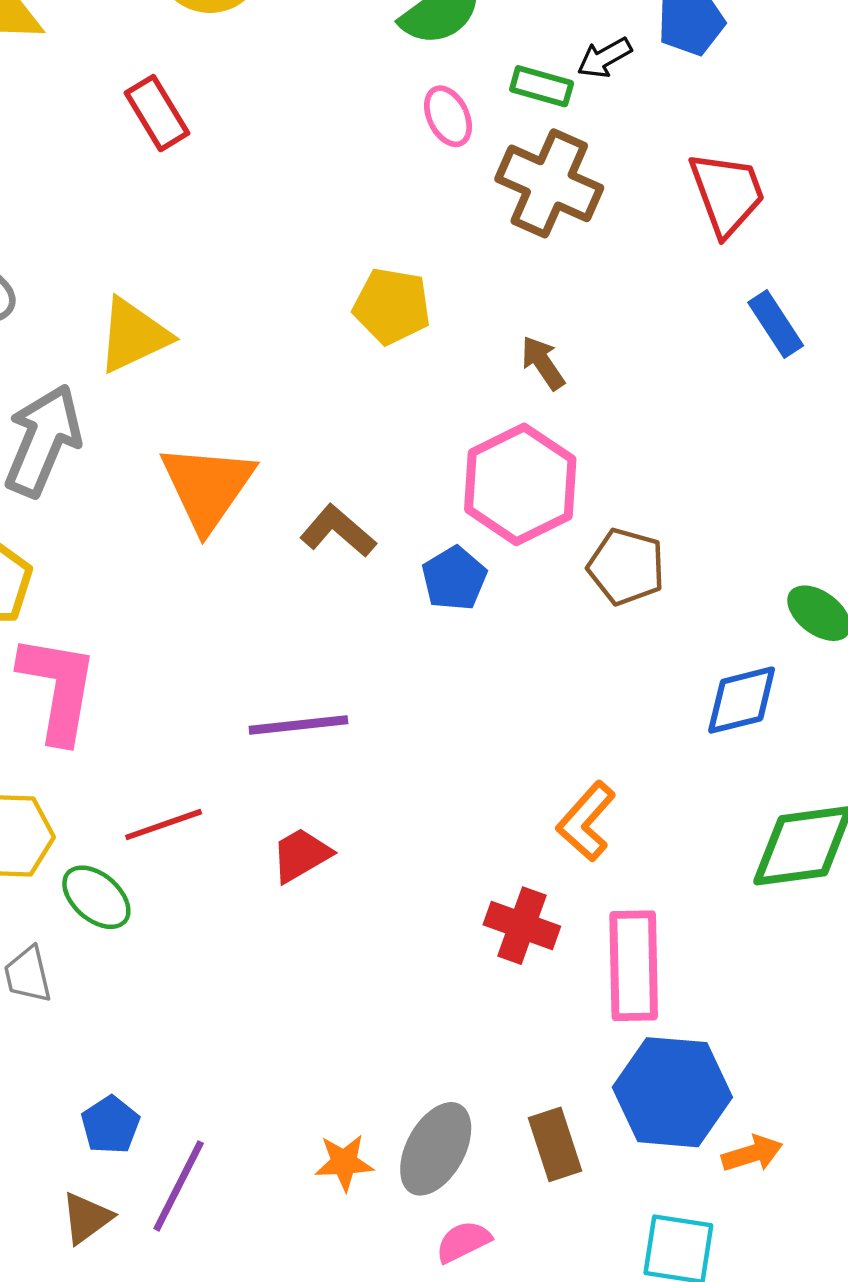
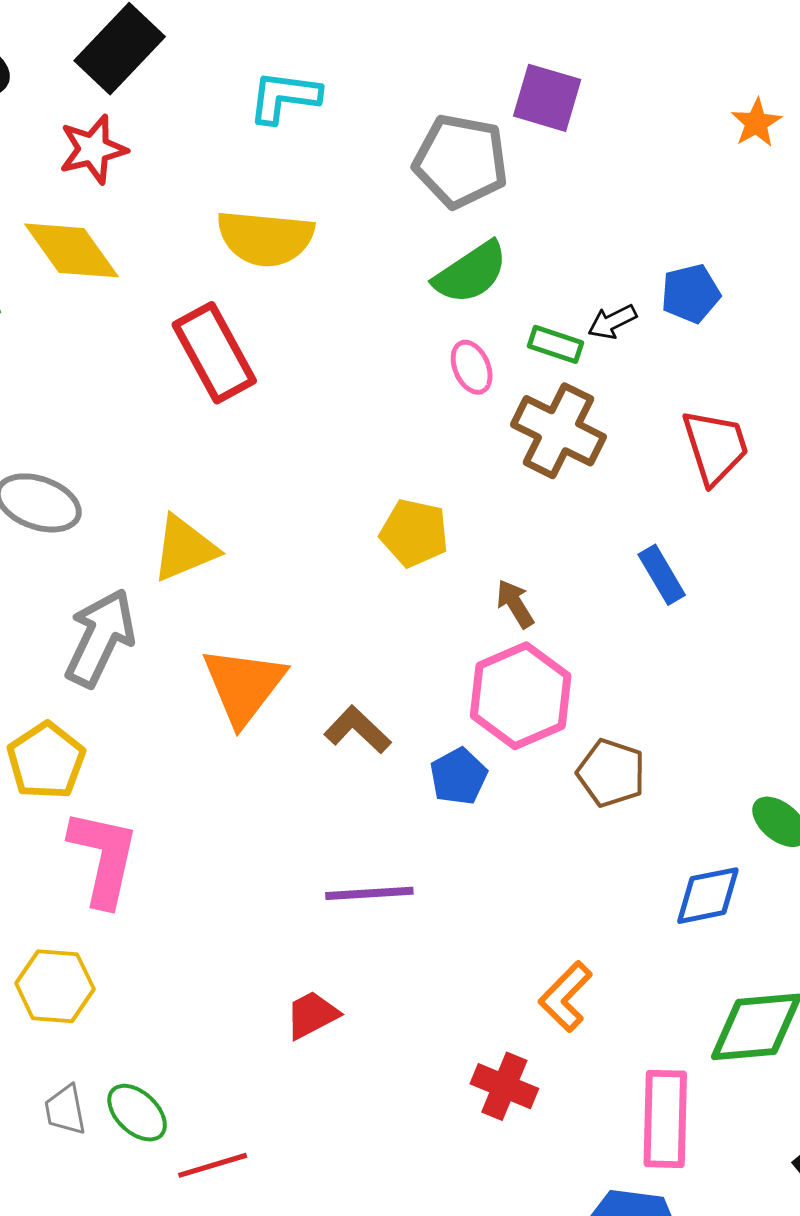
red rectangle: (157, 113) -> (214, 353), size x1.5
blue rectangle: (776, 324) -> (662, 575), moved
brown arrow: (543, 363) -> (515, 604), moved
purple line: (298, 725) -> (369, 893), moved
red line: (164, 825) -> (213, 1165), moved
green ellipse: (96, 897) -> (137, 1113), moved
pink rectangle: (634, 966) -> (665, 1119), moved

